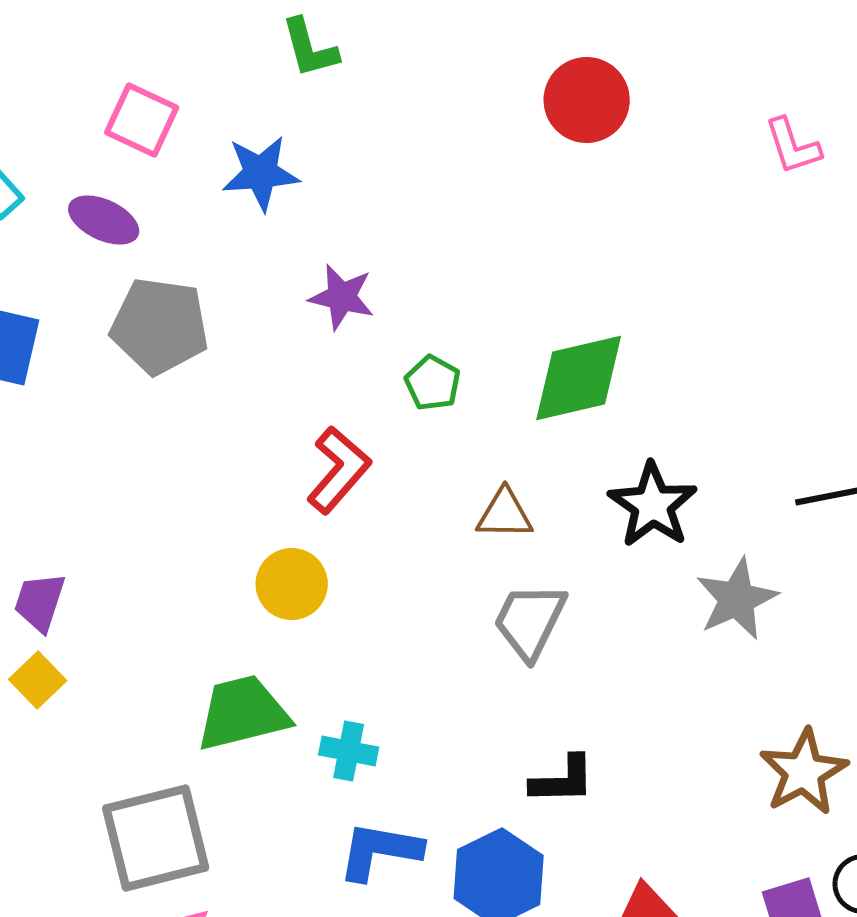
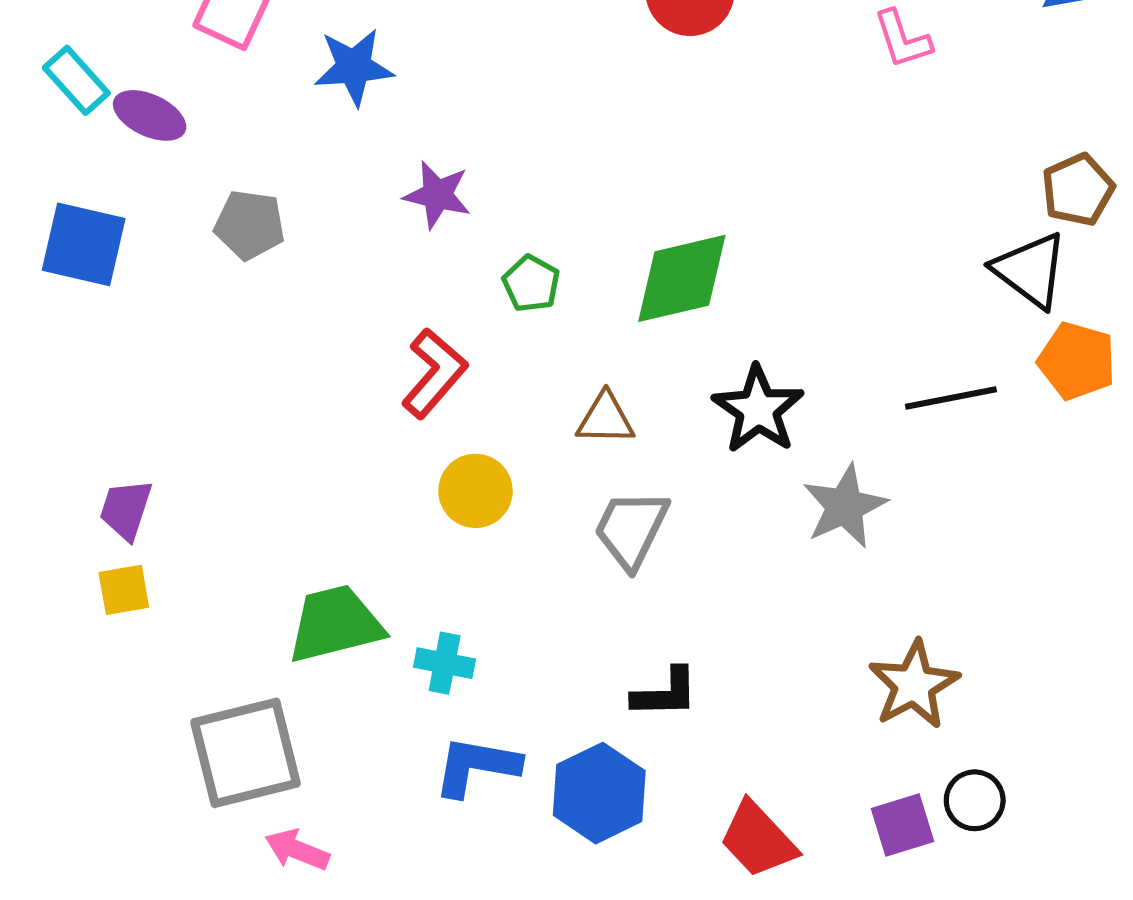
purple ellipse: (104, 220) -> (150, 115), moved
gray pentagon: (160, 326) -> (250, 225), size x0.7
yellow circle: (292, 584) -> (475, 491), moved
yellow square: (38, 680) -> (124, 590), turned 34

